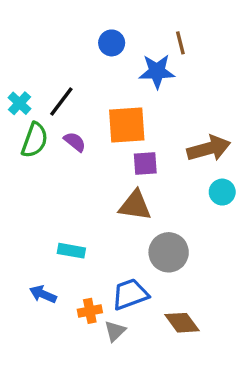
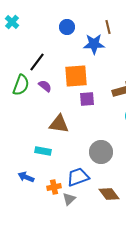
cyan cross: (19, 103) -> (12, 22), moved
brown triangle: (135, 205) -> (59, 124), moved

